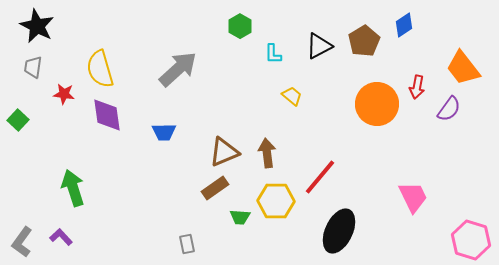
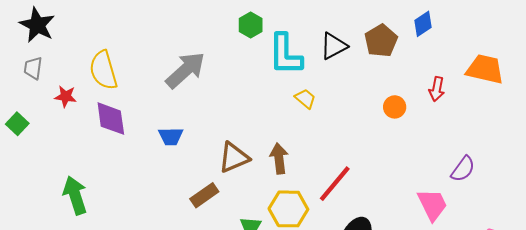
cyan L-shape: (273, 54) -> (285, 54), size x2.0
orange trapezoid: (463, 68) -> (485, 69), turned 141
orange circle: (377, 104) -> (395, 107), size x0.5
purple semicircle: (449, 109) -> (463, 169), moved
brown rectangle: (215, 188) -> (204, 195), moved

